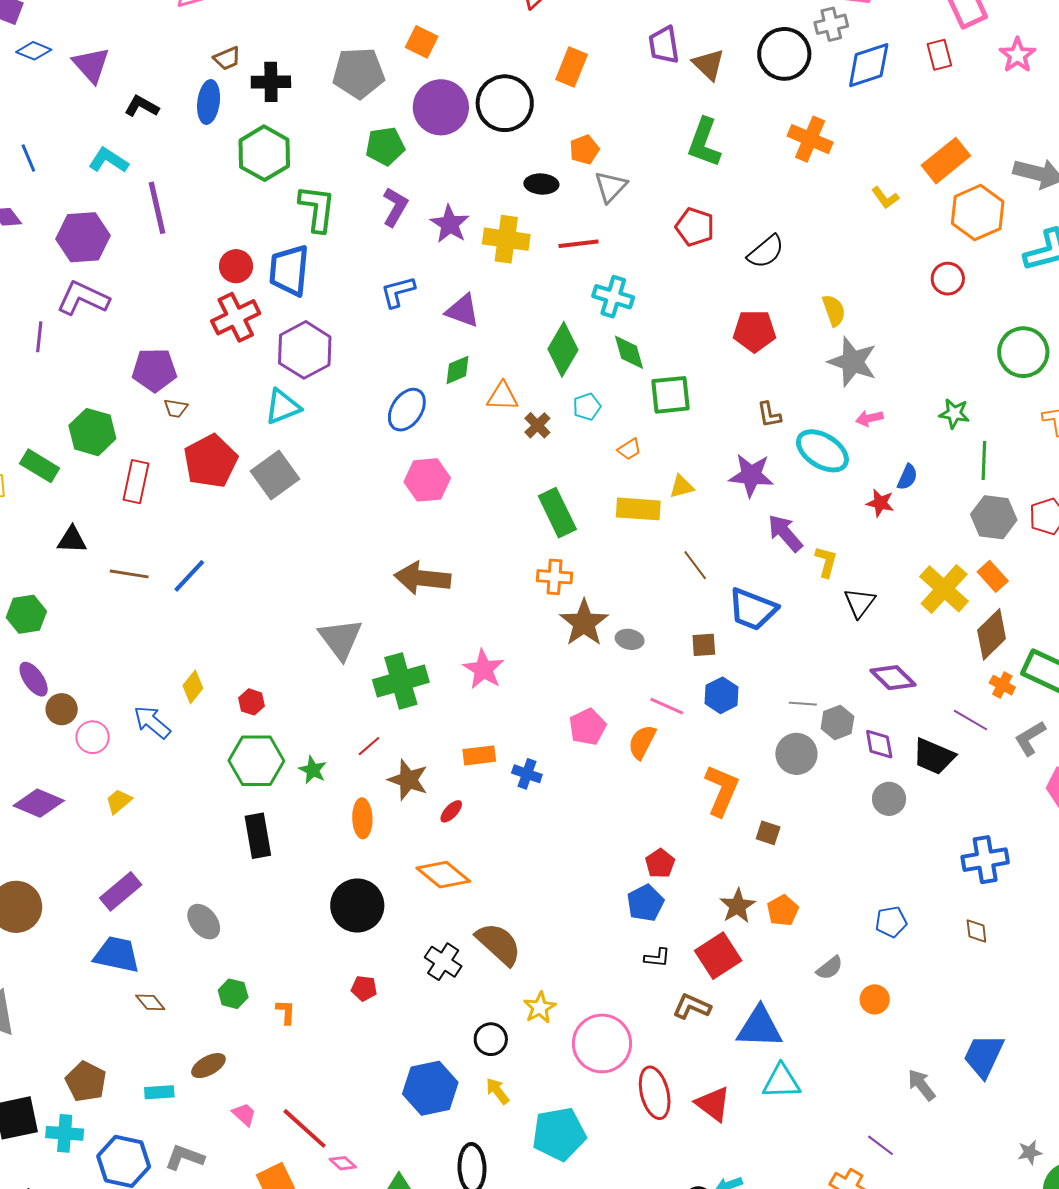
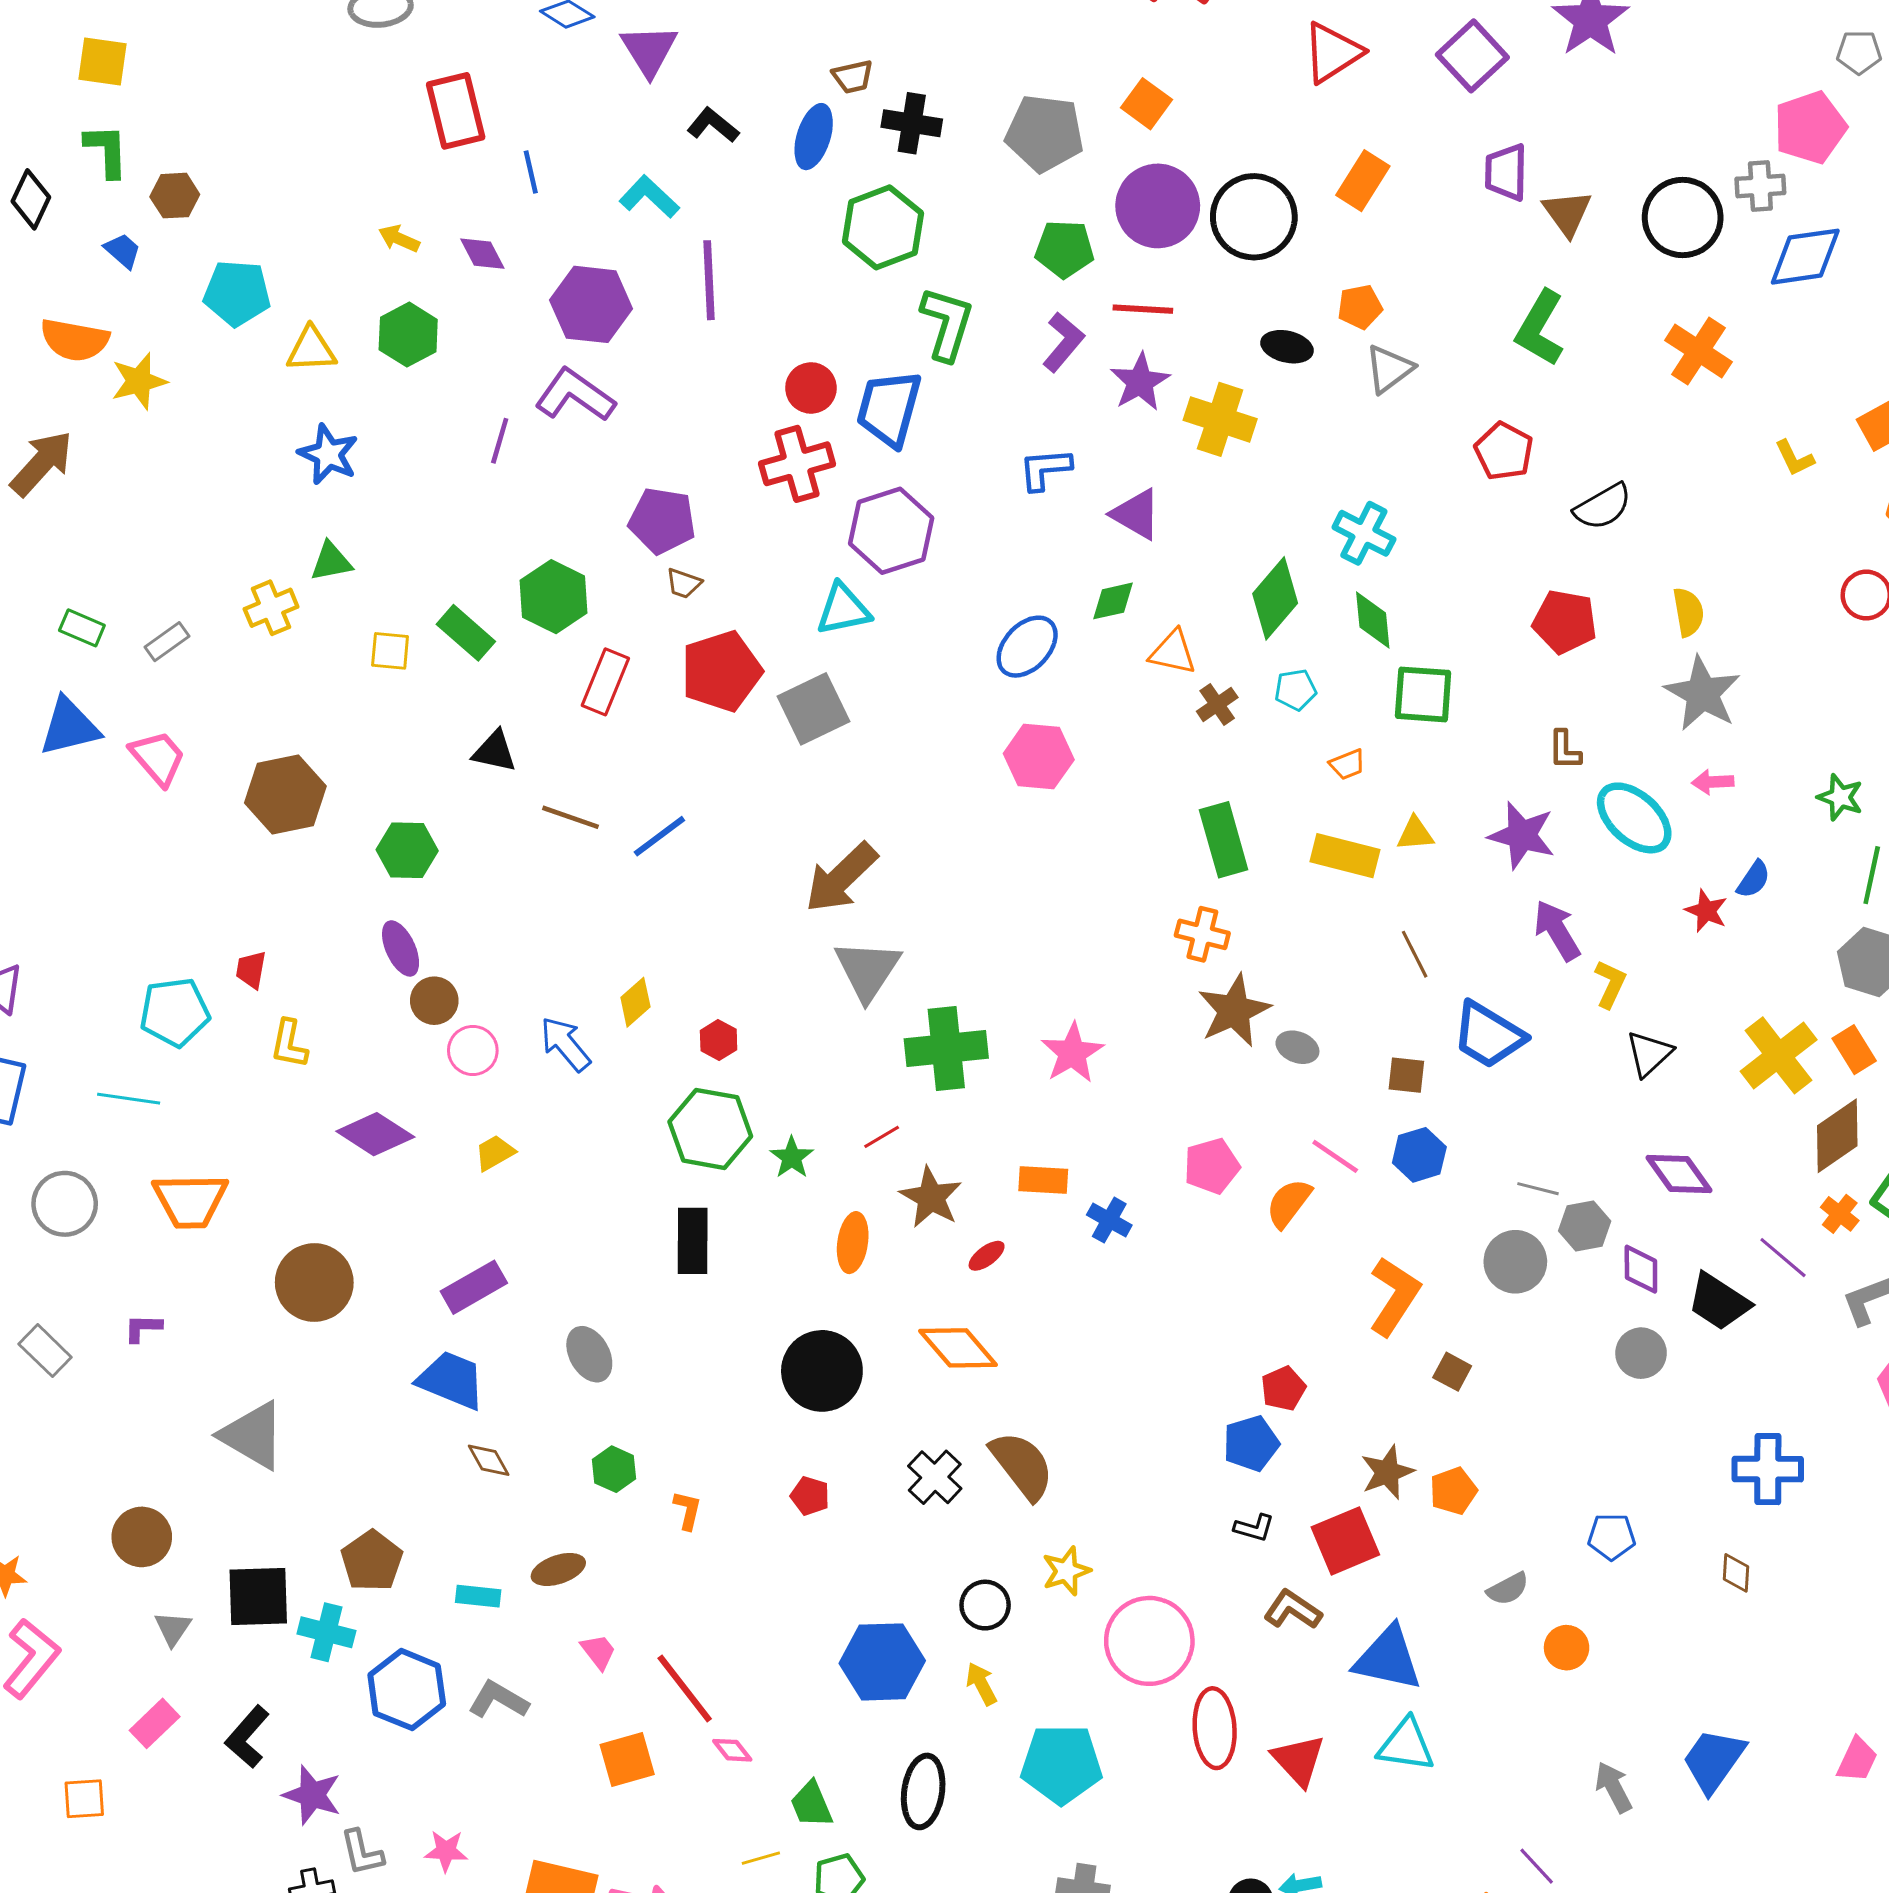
red line: (578, 244) -> (1143, 309), moved
brown arrow: (422, 578) -> (841, 878), moved, turned -60

